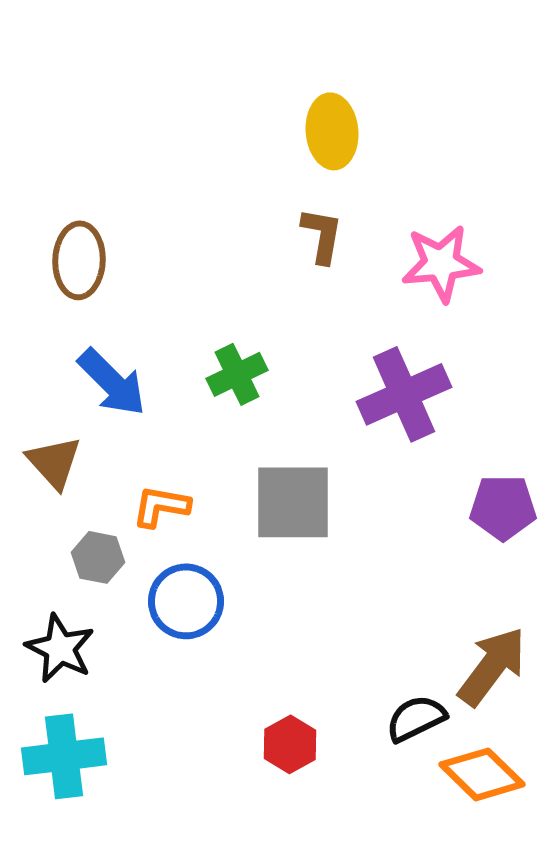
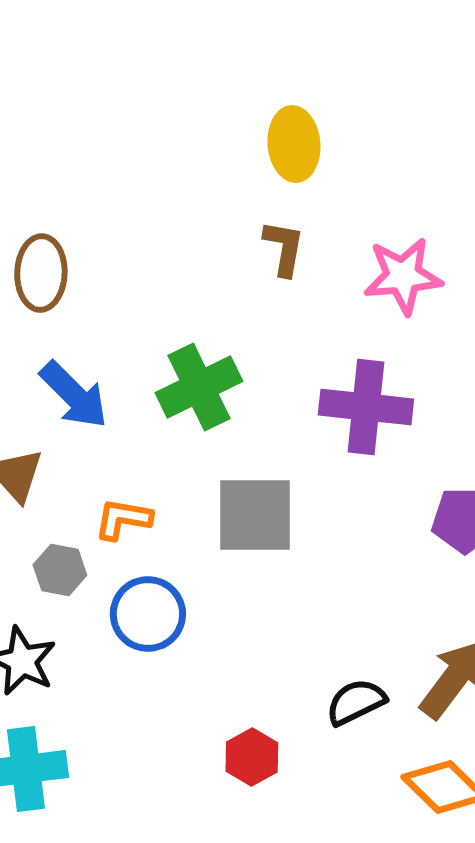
green cross: (237, 374) -> (199, 387), size x1.4
purple cross: (404, 394) -> (366, 407), turned 30
black semicircle: (416, 718) -> (356, 702), moved

